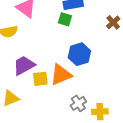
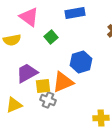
green square: (65, 19) -> (51, 37), moved, turned 32
gray cross: (78, 103) -> (48, 100), moved, turned -35

